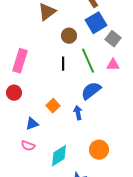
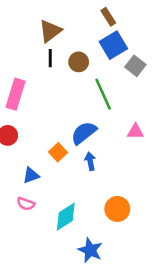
black line: (63, 64) -> (50, 58), moved
pink triangle: (113, 65) -> (135, 132), moved
blue semicircle: (91, 91) -> (84, 133), moved

